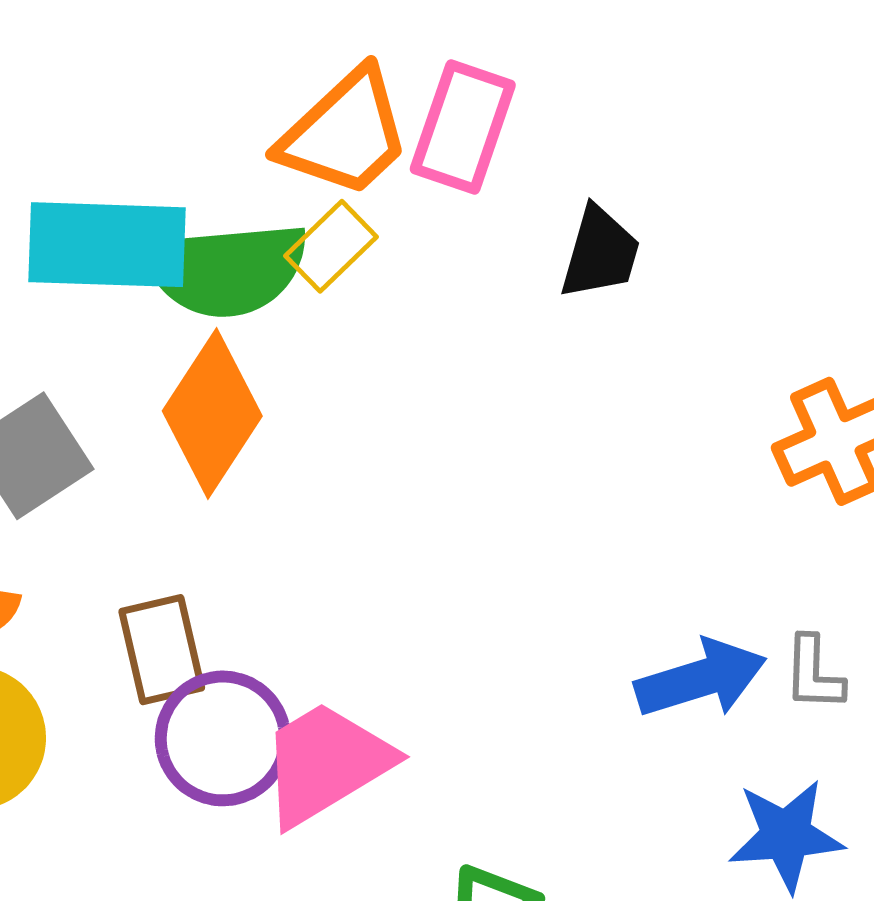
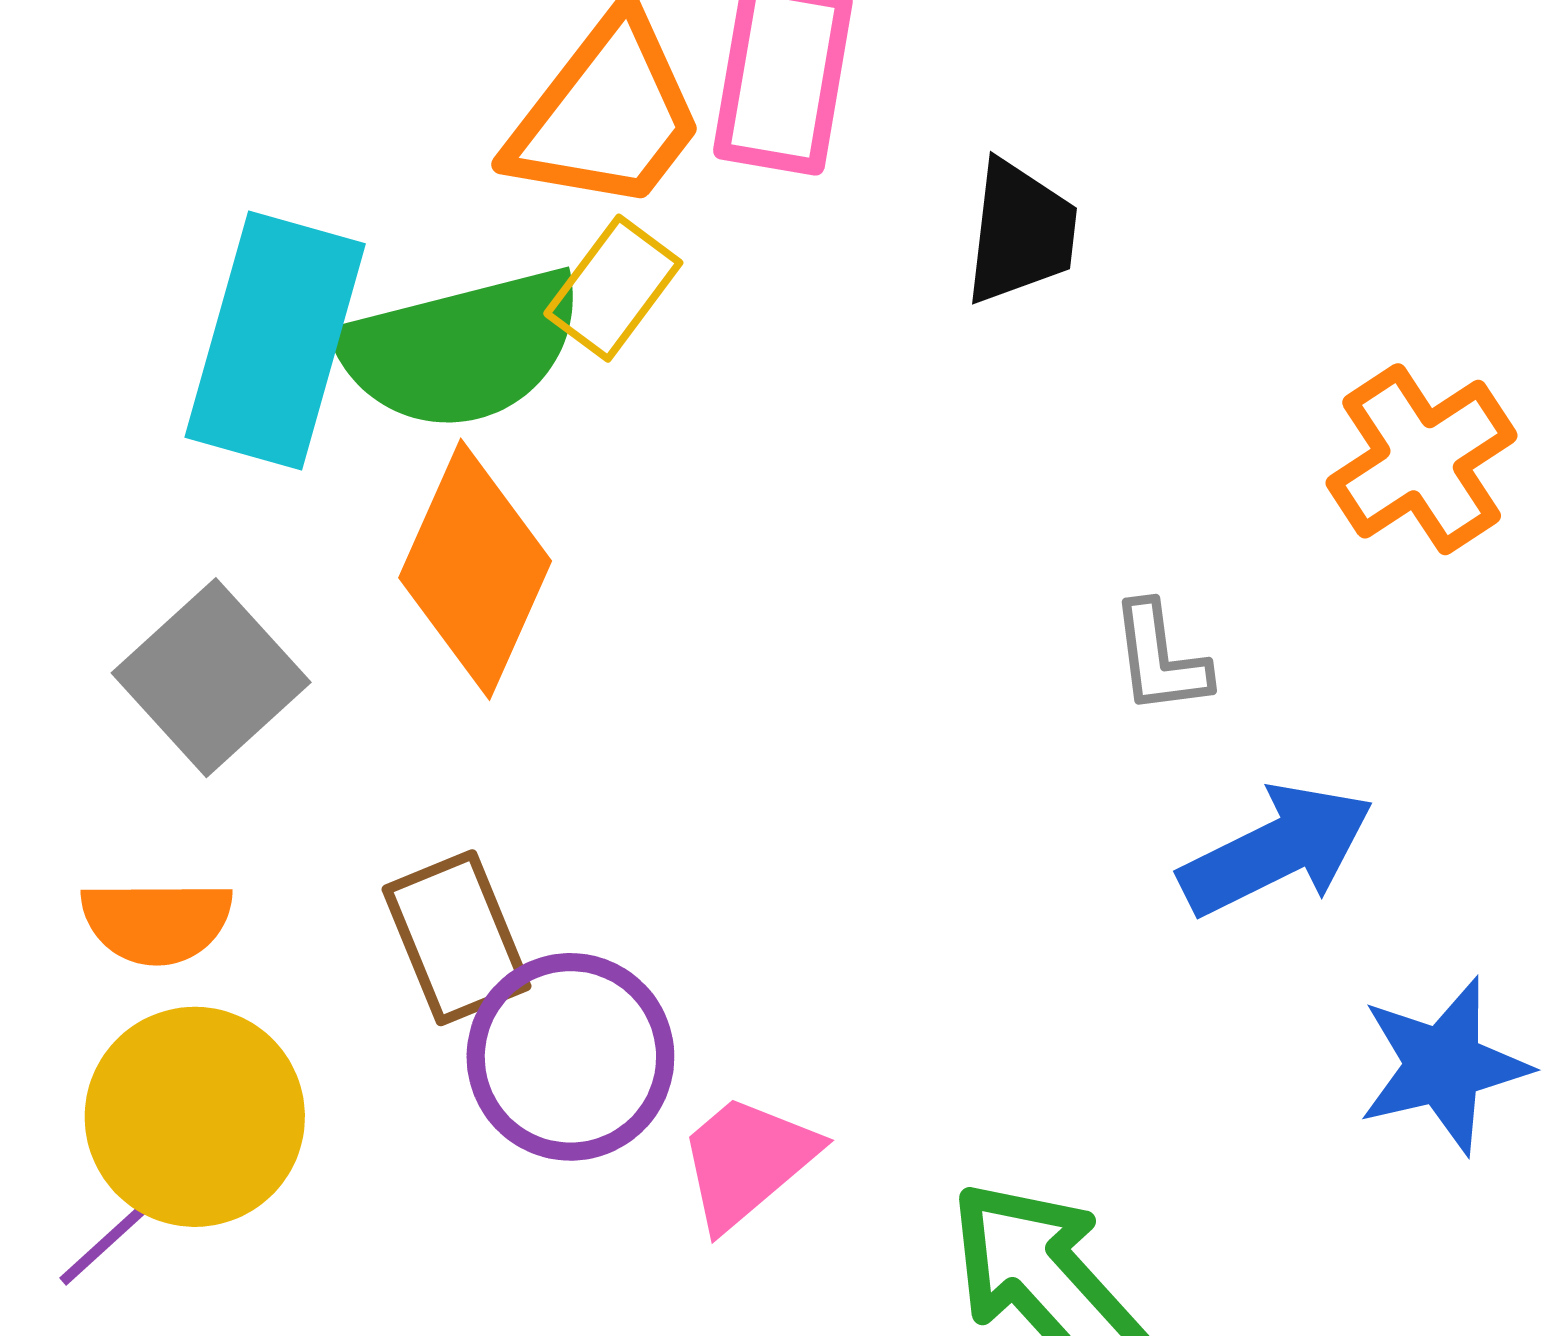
cyan rectangle: (107, 245) -> (275, 340), turned -67
gray L-shape: (814, 673) -> (1160, 658), moved
pink trapezoid: (326, 763) -> (747, 1161), moved, size x0.7

